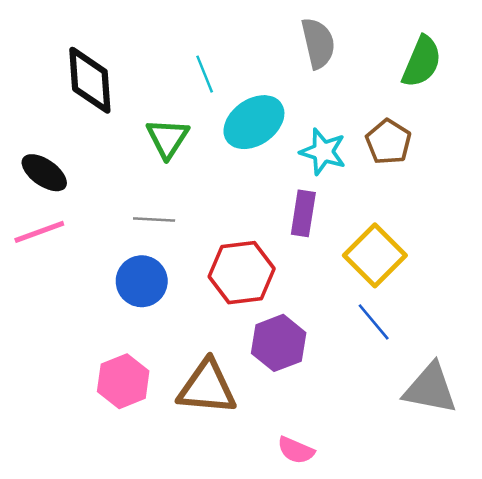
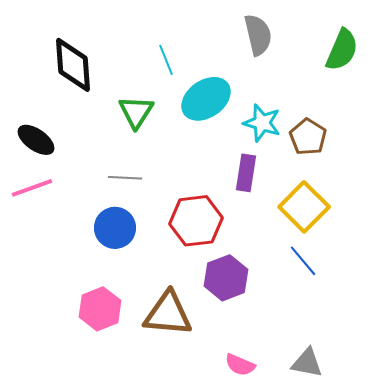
brown pentagon: (388, 142) -> (308, 137), moved
gray triangle: (430, 389) -> (307, 363), moved, size x0.7

